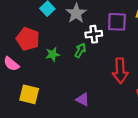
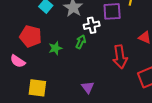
purple triangle: (83, 99) -> (88, 87), turned 32

